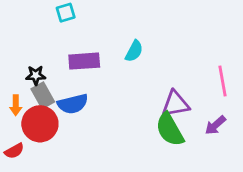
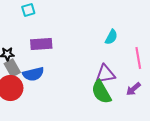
cyan semicircle: (134, 51) -> (111, 37), moved

